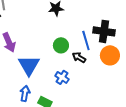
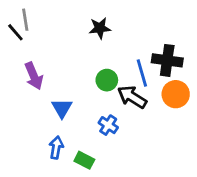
black arrow: (79, 57) -> (132, 97), size x1.5
blue triangle: (29, 65) -> (62, 108), size x0.7

